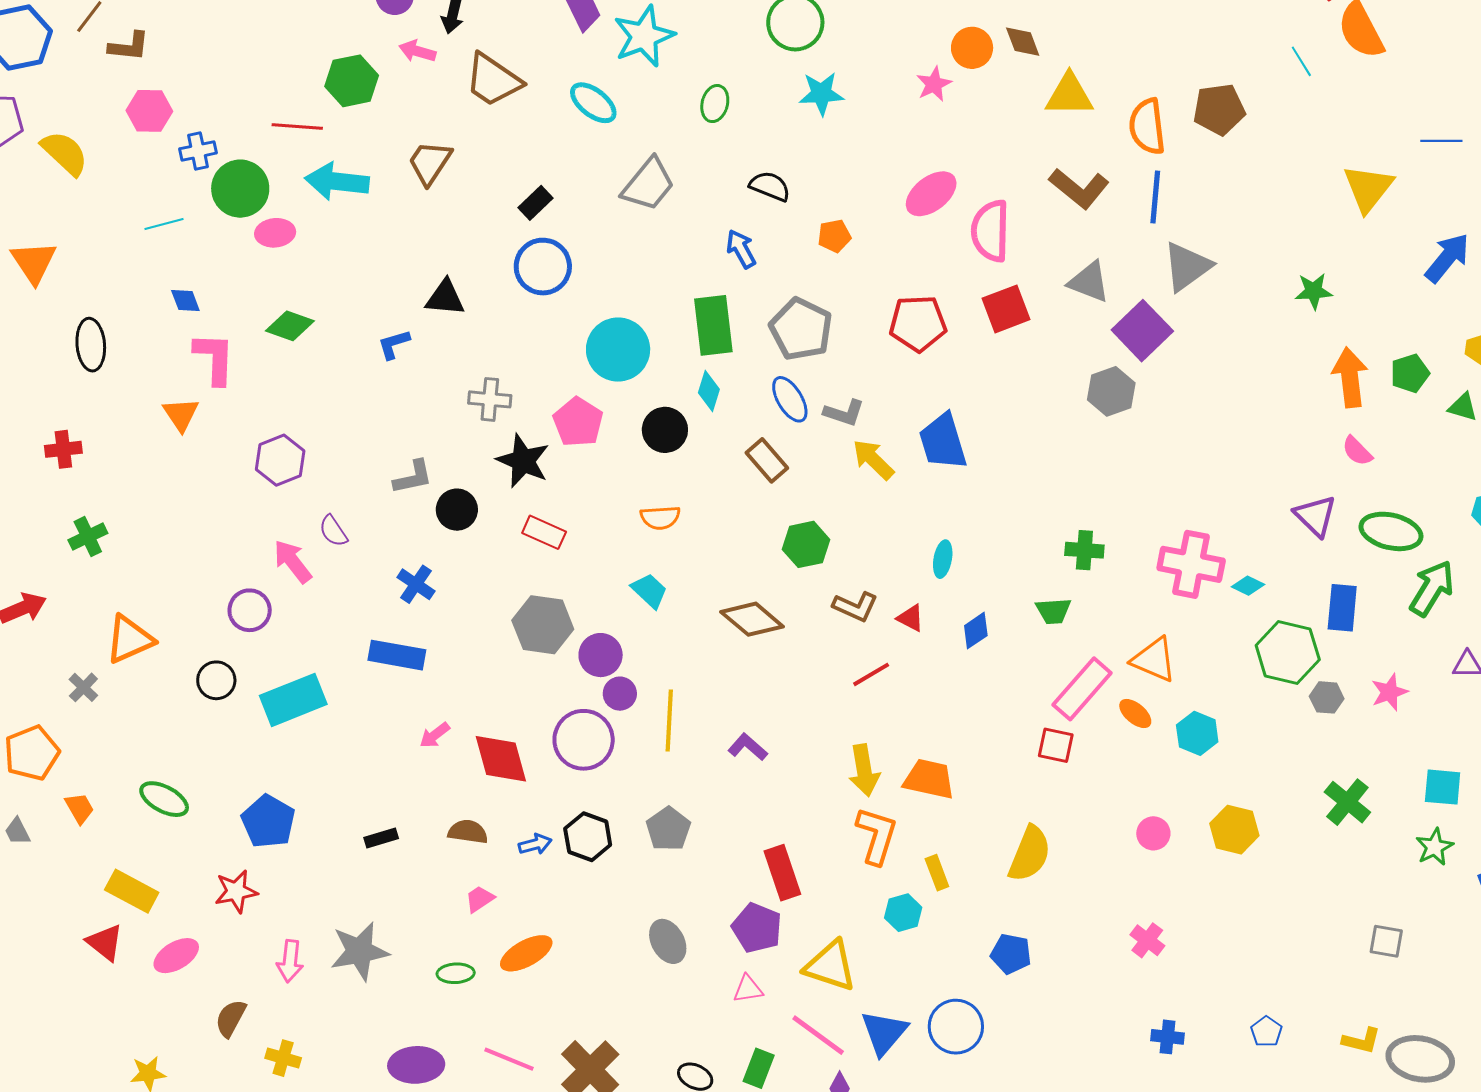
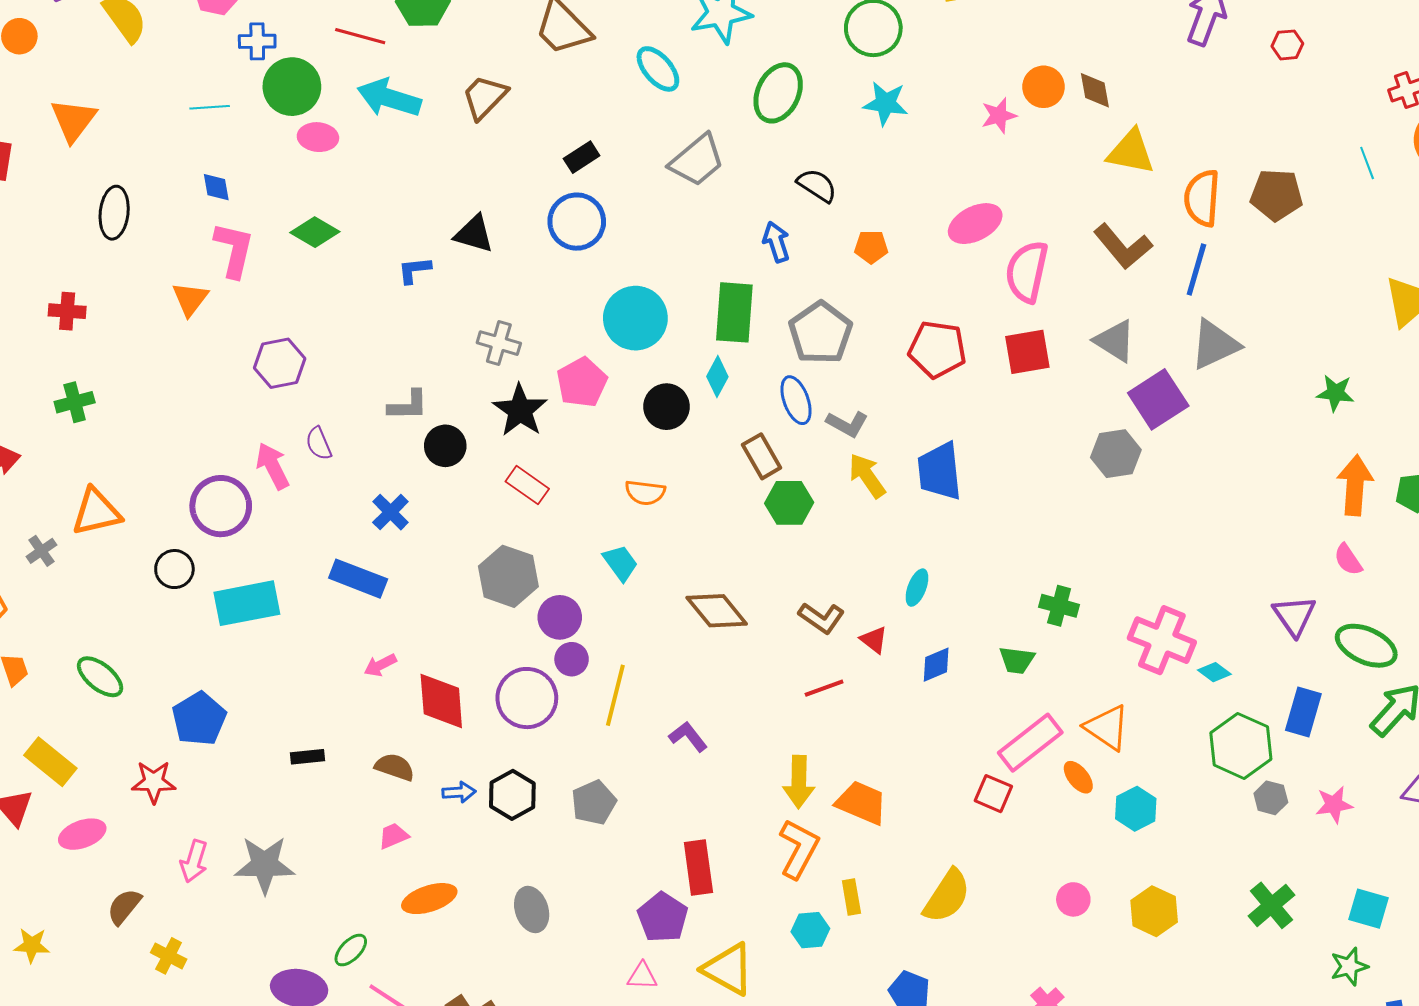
green ellipse: (715, 104) -> (778, 93), size x1.6
green hexagon: (806, 544) -> (789, 503), moved
purple circle: (250, 610) -> (221, 506), size x1.4
gray ellipse: (668, 941) -> (532, 910), moved
green ellipse: (456, 973) -> (351, 950), moved, turned -54

